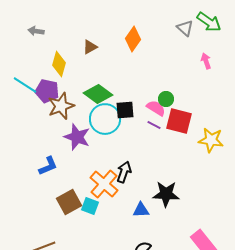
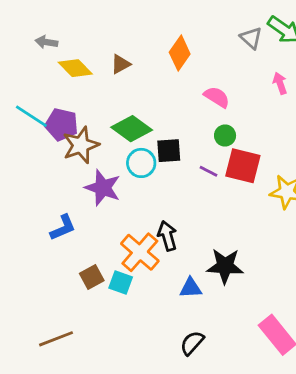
yellow diamond: (59, 64) -> (75, 68), moved, turned -60
pink semicircle: (156, 108) -> (217, 97), moved
cyan circle: (105, 119) -> (141, 163), size x0.7
black arrow: (124, 172) -> (167, 236), turned -35
brown square: (69, 202) -> (92, 277), size x0.7

